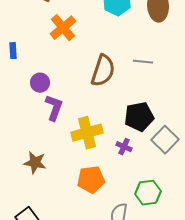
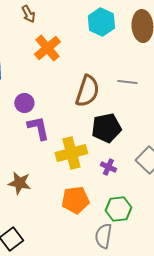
purple L-shape: (54, 108) -> (38, 128), turned -32
black pentagon: (139, 117) -> (106, 128), moved
green hexagon: (148, 193) -> (118, 209), moved

